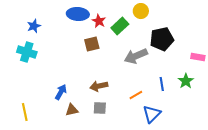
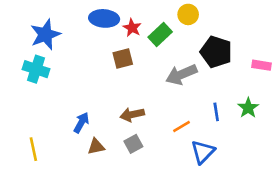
blue star: (34, 26) -> (45, 34), size x1.6
black pentagon: (162, 39) -> (216, 52), turned 30
pink rectangle: (198, 57) -> (262, 65), moved
gray square: (100, 108) -> (133, 144), turned -32

